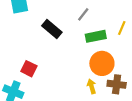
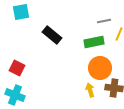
gray line: (83, 14) -> (104, 21), moved, turned 40
red square: (29, 69) -> (17, 68), moved

